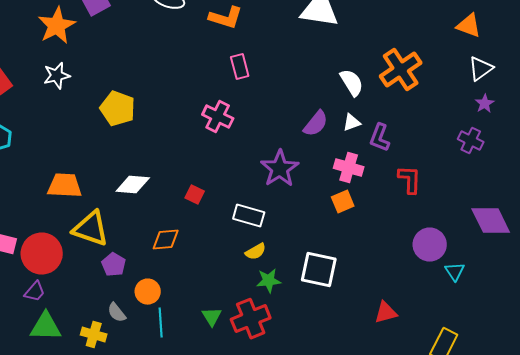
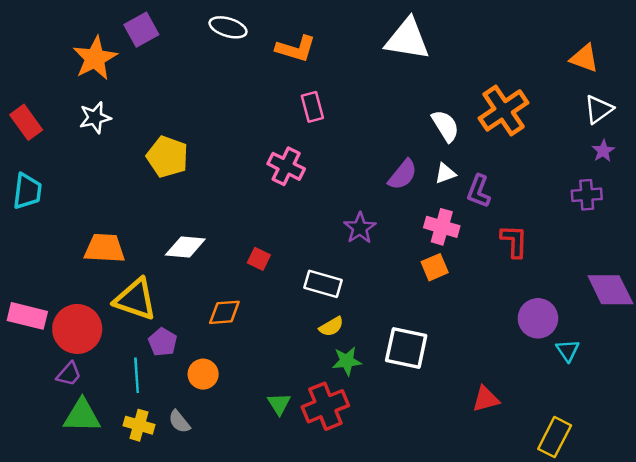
purple cross: (471, 141) -> (587, 195), turned -30
purple star: (280, 169) -> (360, 228), size x0.7
gray semicircle: (117, 313) -> (179, 422), moved
cyan line: (161, 323) -> (137, 375), moved

